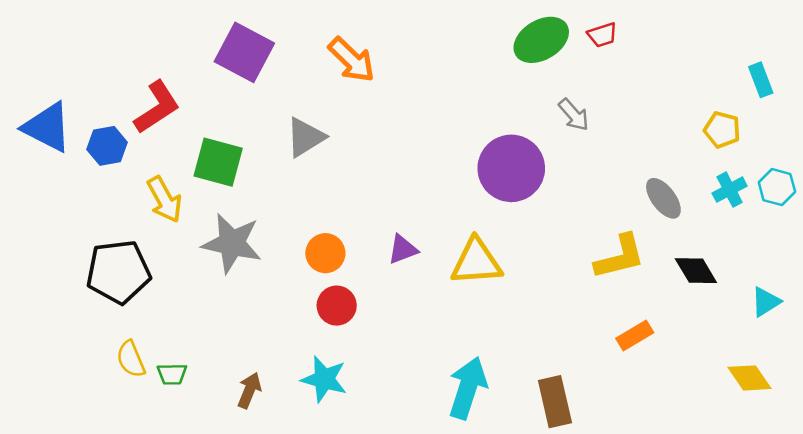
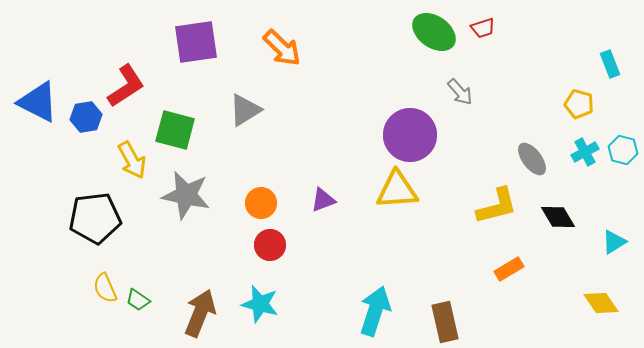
green ellipse: (541, 40) -> (434, 32), turned 66
purple square: (244, 52) -> (196, 42), turned -36
yellow triangle: (476, 262) -> (397, 190), moved
green trapezoid: (172, 374) -> (138, 300), turned 35
brown arrow: (249, 390) -> (200, 313), size x1.6

